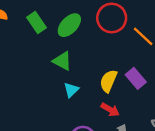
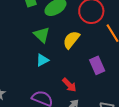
yellow semicircle: (108, 81) -> (71, 40), moved

